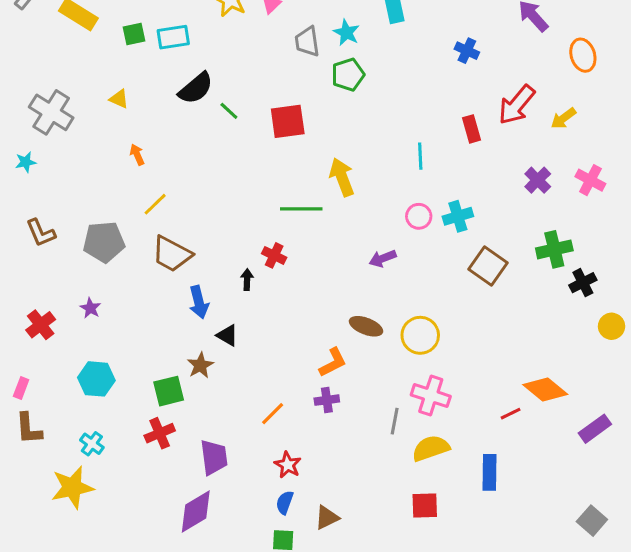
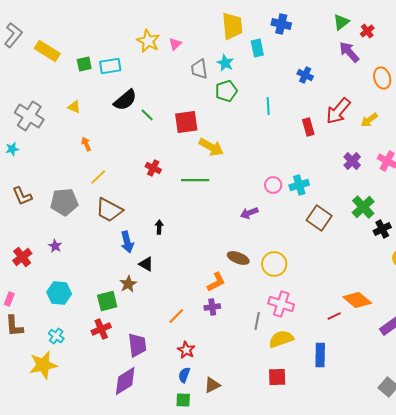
cyan line: (420, 156) -> (268, 106), moved
yellow arrow: (342, 177) -> (211, 147), moved, turned 140
green cross: (554, 249) -> (363, 207), turned -30
red cross: (274, 255) -> (153, 168), moved

